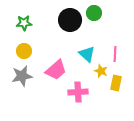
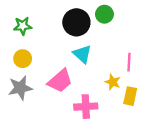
cyan triangle: (87, 54) -> (82, 54), moved

